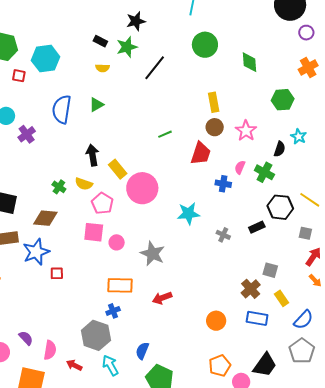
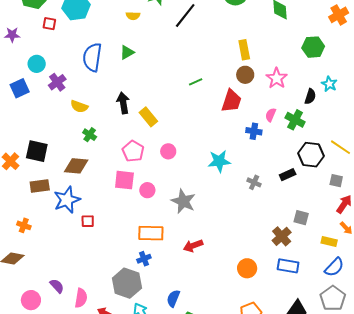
yellow semicircle: (84, 184) -> (79, 106), moved
pink circle: (142, 188) -> (168, 151), moved, size x0.5
yellow rectangle: (282, 298) -> (329, 241), moved, turned -42

